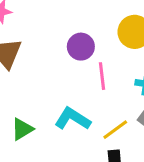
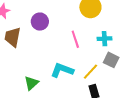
purple circle: (81, 47) -> (40, 22), moved

